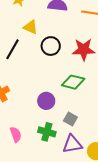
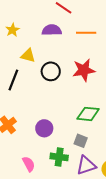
green diamond: (73, 82) -> (88, 114), moved
purple circle: (46, 101) -> (44, 128), moved

